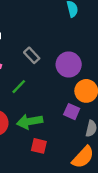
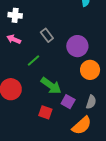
purple square: (72, 112) -> (68, 102), moved
green arrow: (30, 122) -> (51, 86), moved, turned -140

